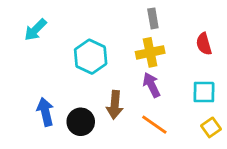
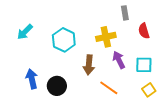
gray rectangle: (153, 18) -> (125, 13), moved
cyan arrow: (35, 30) -> (25, 32), moved
purple arrow: (152, 85) -> (119, 60), moved
brown arrow: (115, 105) -> (89, 65), moved

